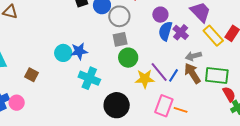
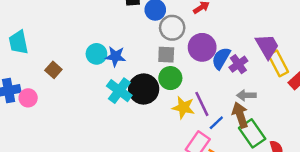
purple circle: (160, 15) -> (202, 47), moved, size x1.5
yellow rectangle: (213, 36) -> (278, 63), moved
blue line: (174, 75) -> (216, 123), moved
green rectangle: (217, 75) -> (252, 133), moved, turned 35
black circle: (117, 105) -> (144, 89), moved

